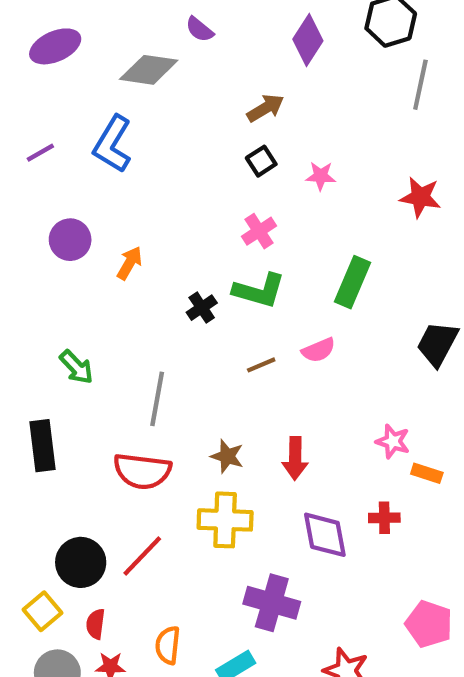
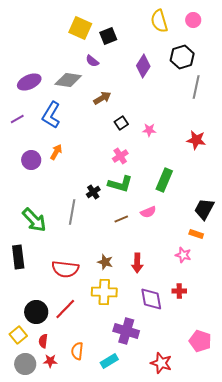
purple ellipse: (55, 46) -> (29, 82), moved
brown arrow: (265, 108) -> (102, 98), moved
orange arrow: (130, 263) -> (56, 152), moved
green arrow: (76, 367) -> (34, 220), size x1.5
gray line: (157, 399) -> (72, 212), moved
orange rectangle: (427, 473) -> (196, 234), moved

